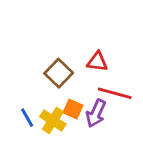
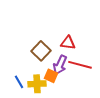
purple arrow: (96, 113) -> (60, 65), moved
yellow cross: (53, 120) -> (37, 84), turned -36

